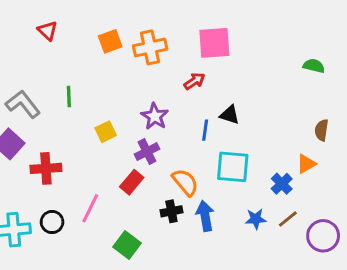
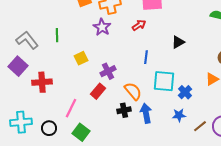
black triangle: (230, 115) -> (178, 42), moved, turned -48
purple star: (155, 116) -> (102, 27), moved
blue cross: (282, 184) -> (185, 92), moved
brown line: (288, 219) -> (200, 126), moved
black circle: (52, 222) -> (49, 128), moved
green square: (127, 245) -> (81, 132), moved

